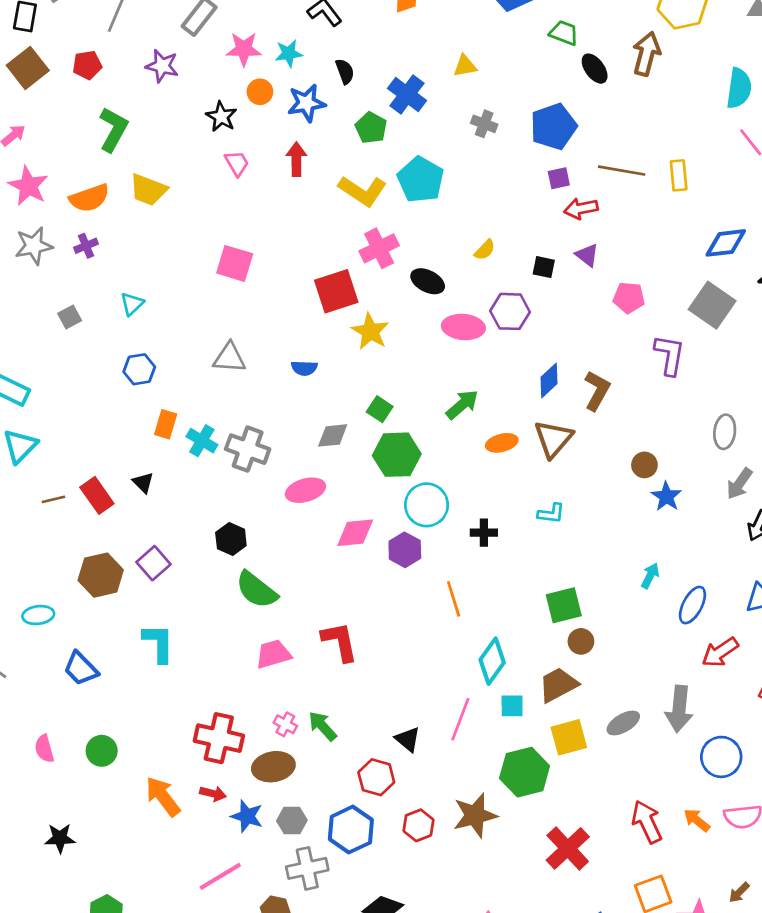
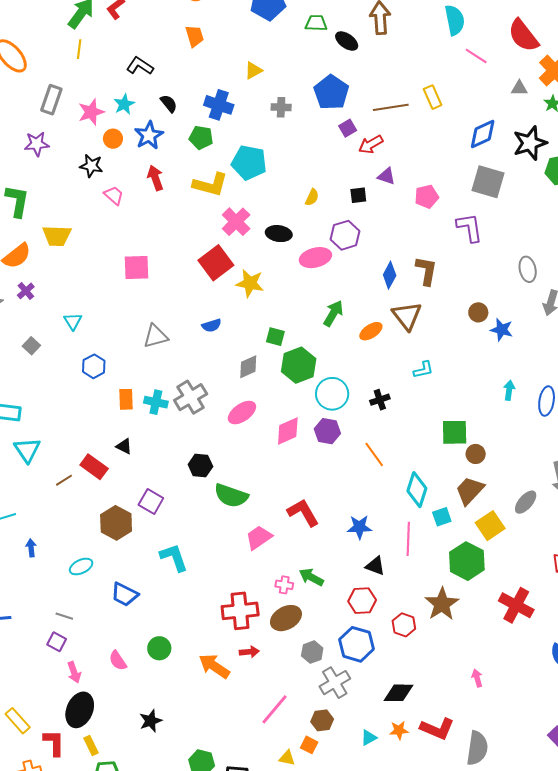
gray cross: (248, 449) -> (191, 397), turned -32
green square: (564, 605) -> (455, 432), turned 32
blue star: (247, 816) -> (359, 527), moved

